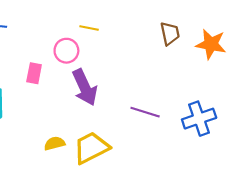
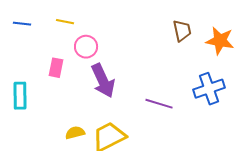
yellow line: (89, 28) -> (65, 22), moved
blue cross: (199, 119) -> (209, 89), moved

